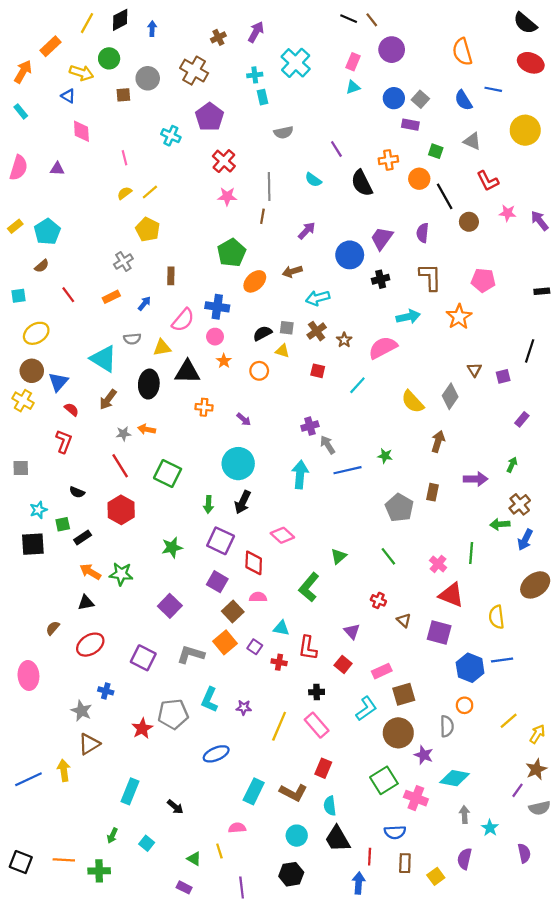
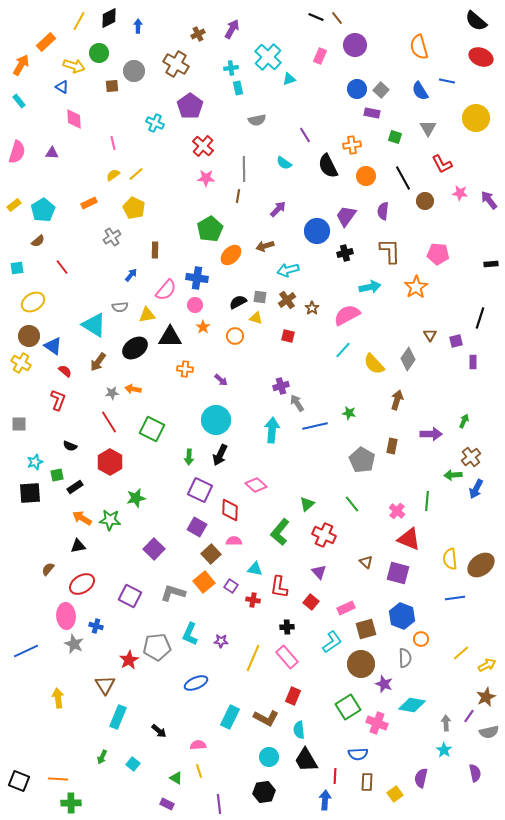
cyan triangle: (353, 87) -> (289, 79), moved
gray triangle: (472, 141) -> (428, 128), turned 36
orange circle: (419, 179) -> (366, 176), moved
orange rectangle: (111, 297) -> (89, 203), moved
blue triangle: (58, 382) -> (53, 346), turned -36
black ellipse: (149, 384) -> (135, 348), turned 50
cyan line: (357, 385) -> (343, 350), moved
purple rectangle: (522, 419) -> (473, 362), moved, turned -40
green star: (172, 547) -> (136, 498), moved
brown ellipse: (535, 585) -> (481, 565), moved
red cross: (378, 600) -> (324, 535), moved, size x1.6
blue hexagon: (470, 668) -> (402, 616), moved
pink ellipse: (28, 675) -> (66, 616), moved
yellow arrow: (537, 734) -> (487, 665), turned 30
brown triangle: (89, 744) -> (105, 685), moved, turned -30
blue line: (28, 779) -> (26, 651), moved
gray arrow: (465, 815) -> (446, 723), moved
pink semicircle: (237, 828) -> (198, 745), moved
green cross: (99, 871) -> (71, 803), moved

